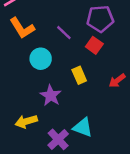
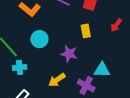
cyan circle: (41, 59) -> (39, 39), moved
yellow rectangle: (79, 75) -> (86, 31), turned 32

